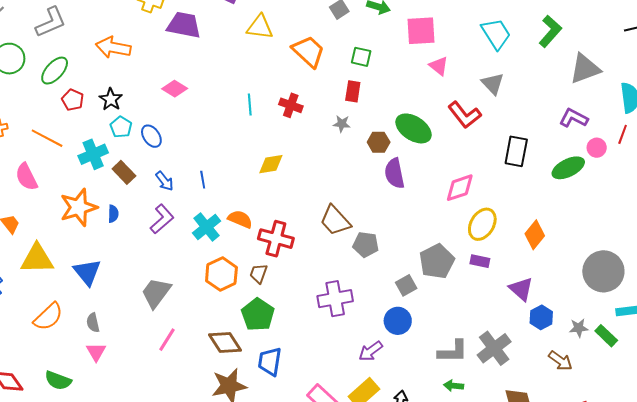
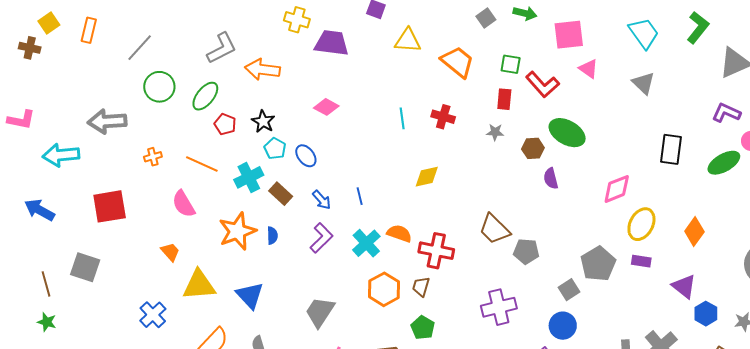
gray L-shape: (51, 22) -> (222, 48), moved
red L-shape: (465, 115) -> (542, 84), moved
purple semicircle: (394, 173) -> (551, 178), size x0.7
green pentagon: (258, 315) -> (423, 328), size x0.7

